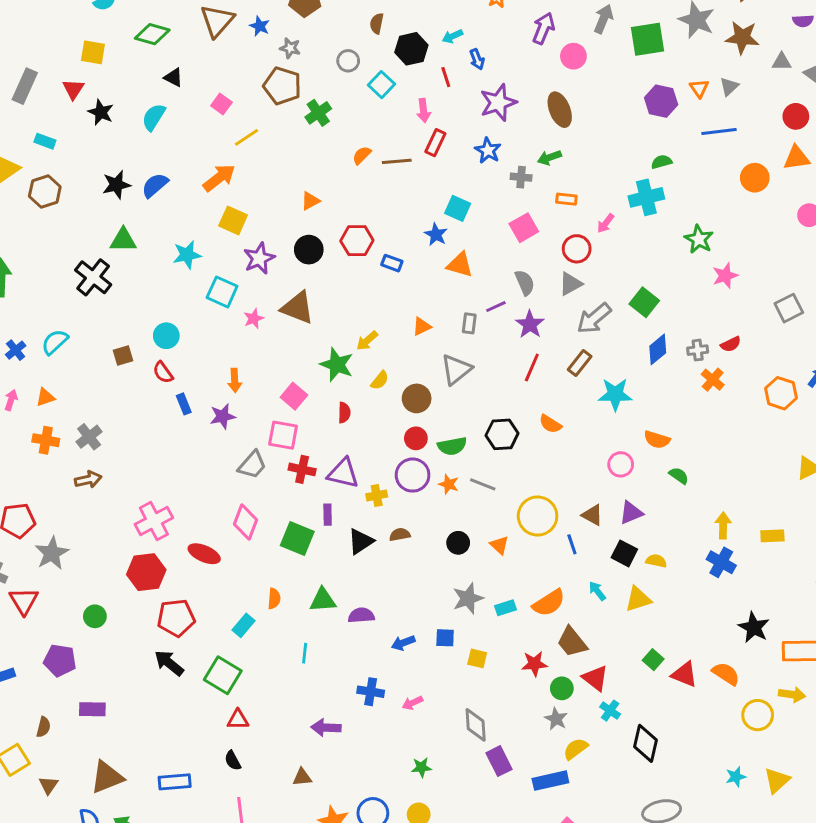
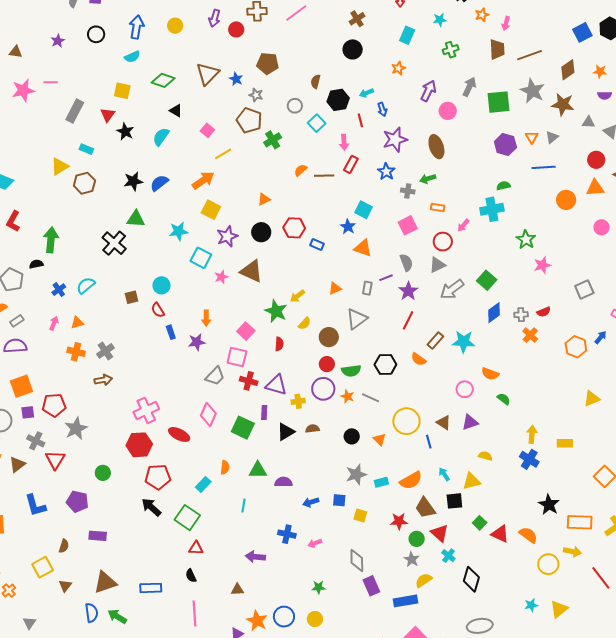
brown rectangle: (580, 363) -> (435, 340), moved
black square: (624, 553) -> (454, 501), moved, turned -36

